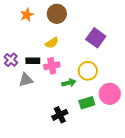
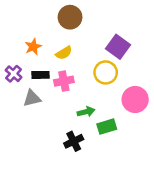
orange star: (27, 15) -> (33, 47), moved
yellow circle: (88, 71) -> (106, 72), moved
green arrow: (69, 83) -> (86, 112), moved
pink circle: (110, 94) -> (135, 99), moved

